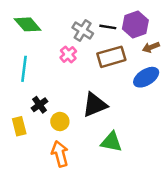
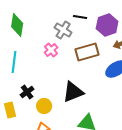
green diamond: (28, 24) -> (17, 25), turned 50
black line: (108, 27) -> (80, 17), moved

